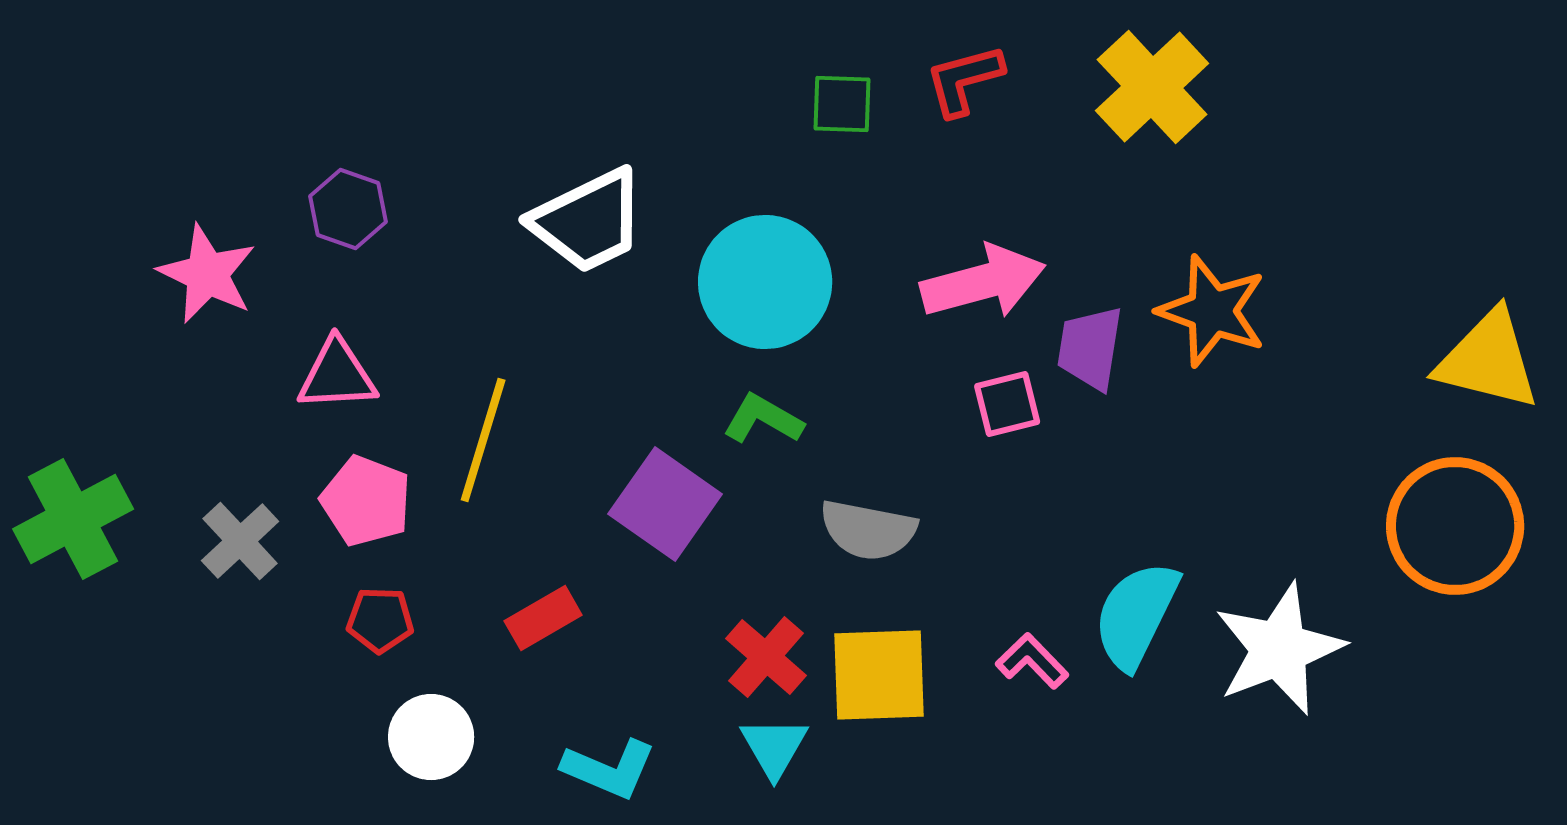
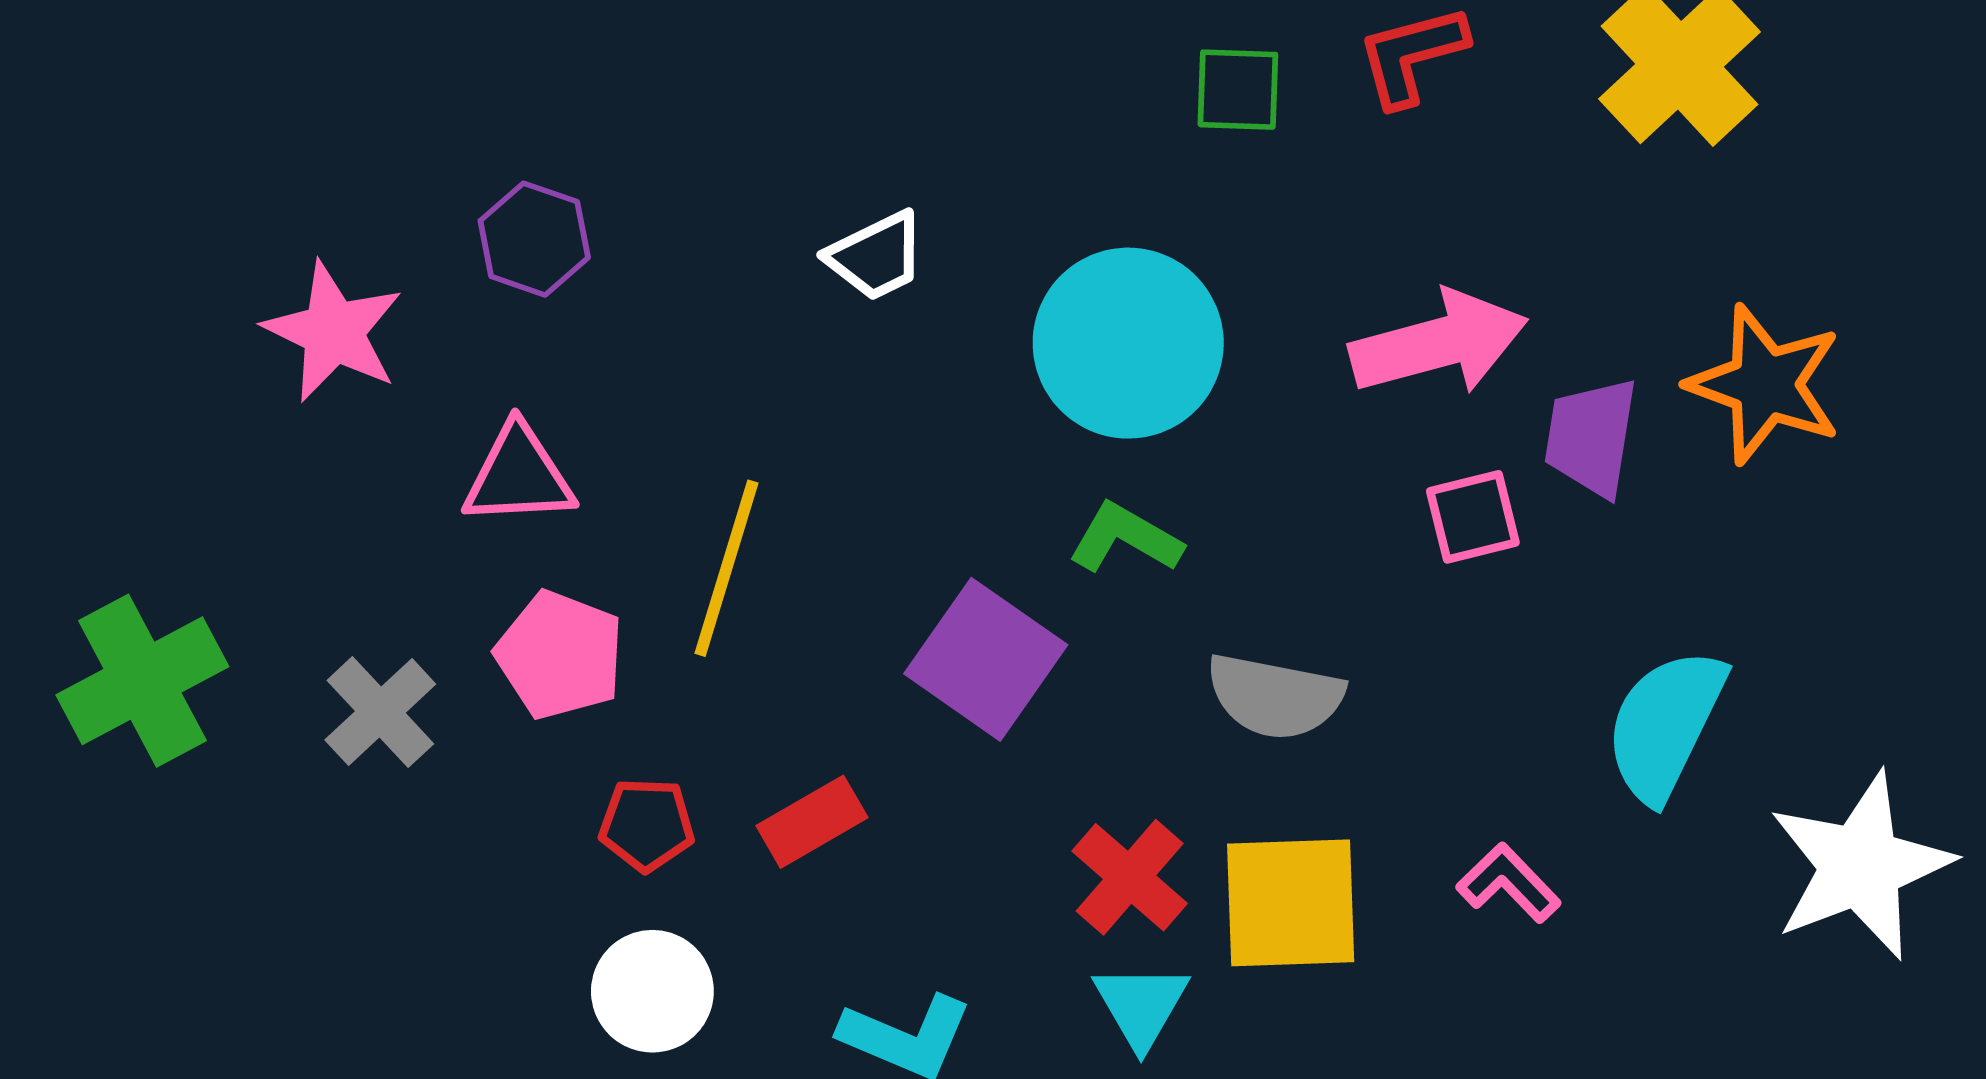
white trapezoid: (588, 221) -> (876, 256), size x0.6
cyan semicircle: (1136, 615) -> (1665, 725), moved
red pentagon: (380, 620) -> (647, 825), moved

